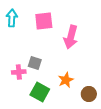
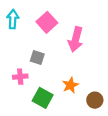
pink square: (44, 21) -> (47, 22), turned -36
gray square: (35, 63) -> (37, 57), moved

